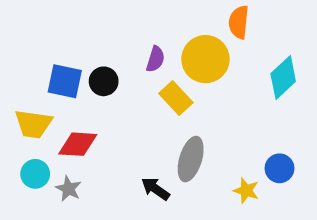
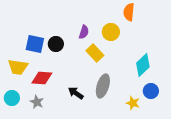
yellow circle: (205, 59) -> (111, 32), size x0.7
cyan diamond: (283, 78) -> (143, 65), moved
cyan circle: (35, 174) -> (12, 98), moved
black arrow: (155, 189) -> (76, 93), moved

